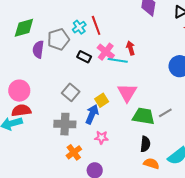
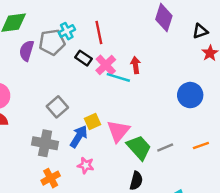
cyan cross: (79, 27) -> (67, 31), moved
black rectangle: (84, 57) -> (83, 58), moved
pink triangle: (127, 93) -> (118, 131), moved
green trapezoid: (143, 116) -> (139, 148), turned 30

